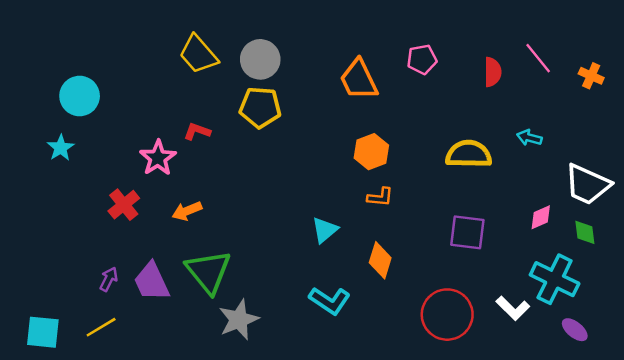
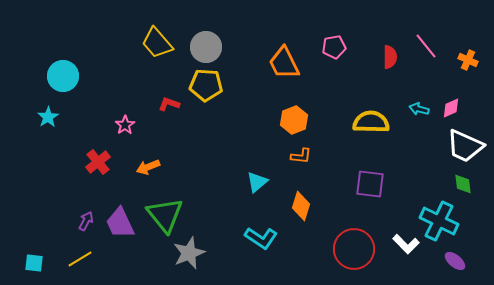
red L-shape: (197, 131) -> (169, 104), moved
pink star: (158, 158) -> (125, 125), size x0.7
pink diamond: (541, 217) -> (451, 108), moved
cyan square: (43, 332) -> (34, 263), size x0.7

